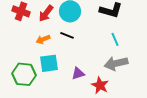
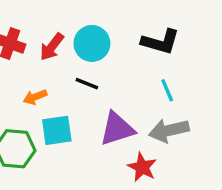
orange arrow: (43, 39) -> (35, 97), moved
purple triangle: (78, 73) -> (117, 129), moved, size x1.6

